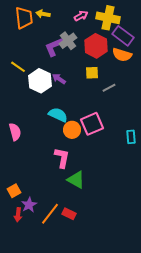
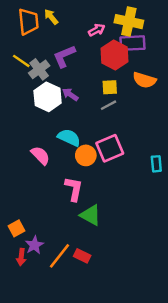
yellow arrow: (43, 14) -> (51, 17), turned 40
pink arrow: (81, 16) -> (97, 30), moved
purple rectangle: (123, 36) -> (132, 43), moved, turned -40
gray cross: (68, 41) -> (39, 69), moved
orange semicircle: (122, 55) -> (144, 80), moved
yellow line: (18, 67) -> (21, 61), moved
gray line: (109, 88) -> (109, 105), moved
pink semicircle: (15, 132) -> (40, 155), moved, turned -30

